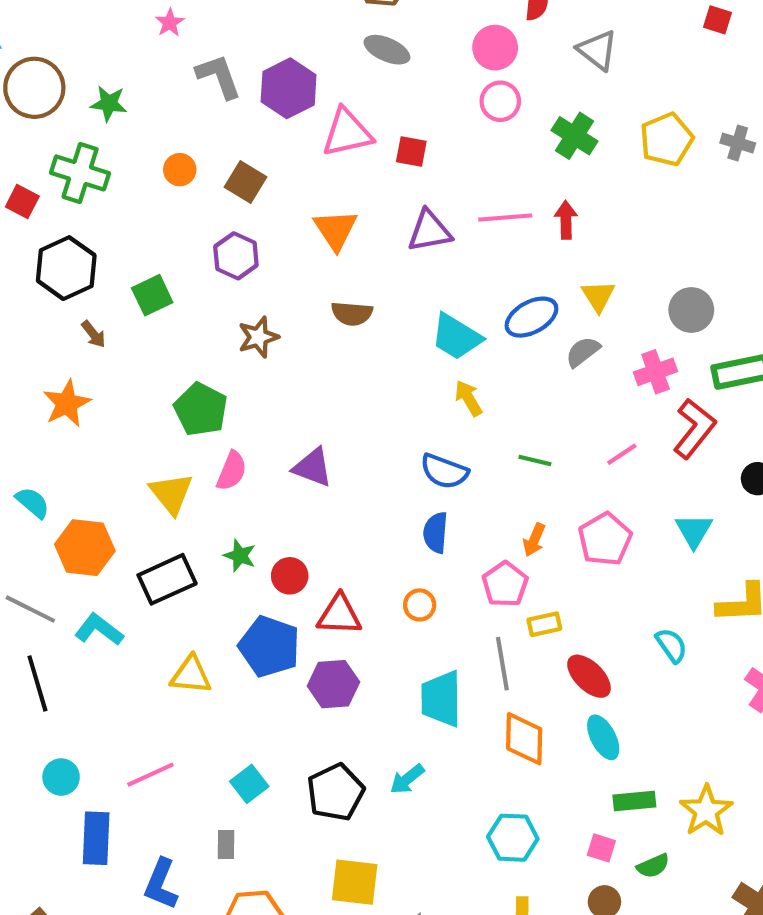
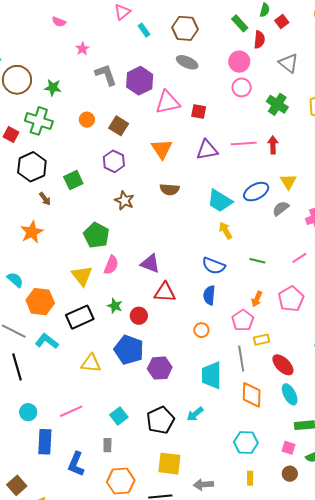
brown star: (258, 337) -> (124, 201), turned -30
red triangle: (339, 615) -> (165, 292), moved

